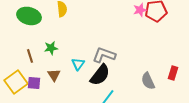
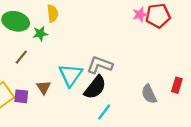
green star: (51, 48) -> (40, 34), moved
brown line: (30, 56) -> (21, 57), moved, turned 56
cyan triangle: (78, 64) -> (71, 75), size x1.6

